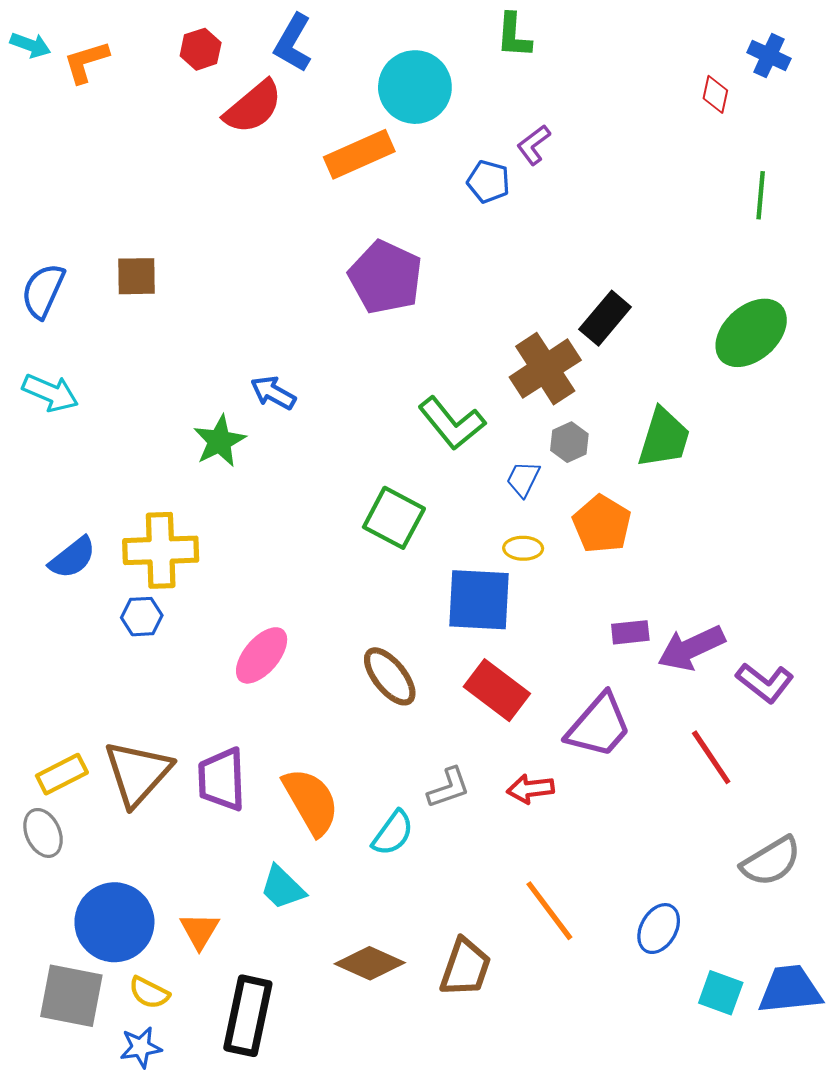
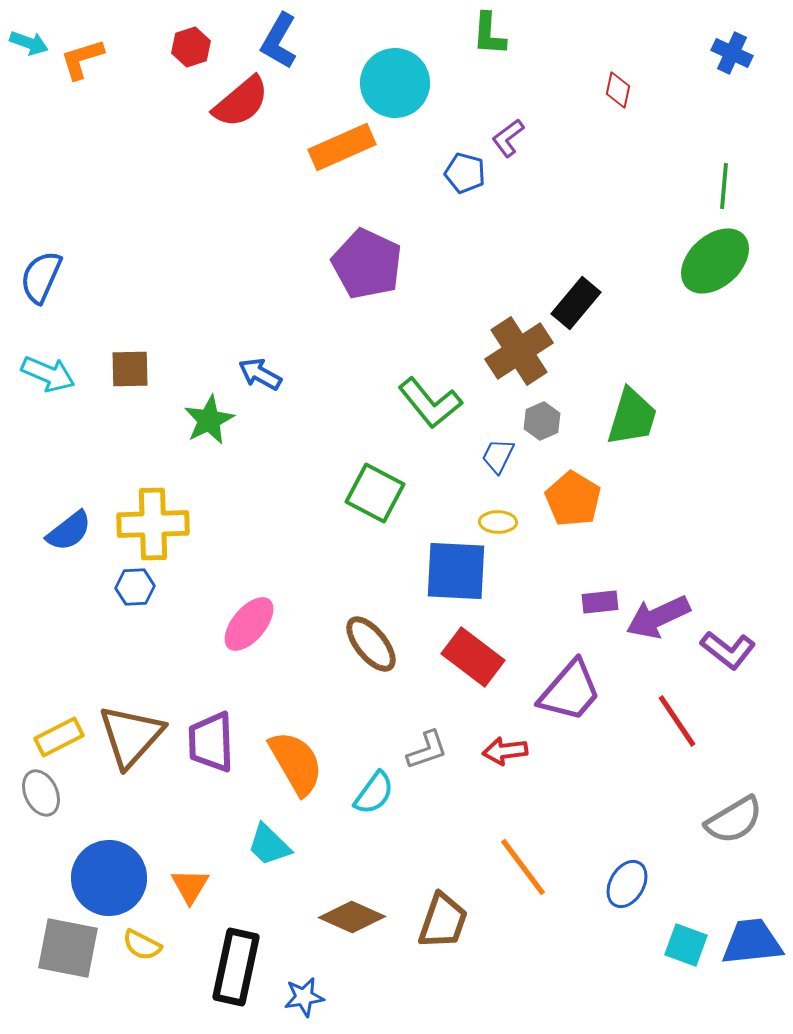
red diamond: (715, 94) -> (618, 90), moved
brown square: (137, 276) -> (130, 369), moved
green ellipse: (751, 333) -> (715, 261), moved
blue star: (141, 1047) -> (304, 997), moved

